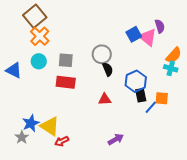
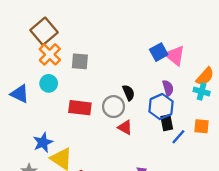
purple semicircle: (160, 26) -> (168, 88), moved
gray circle: (102, 54) -> (114, 107), moved
gray square: (66, 60) -> (80, 61), moved
orange square: (162, 98) -> (202, 126), moved
red triangle: (105, 99) -> (125, 127), turned 32
blue star: (31, 123) -> (43, 142), moved

